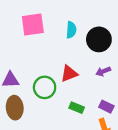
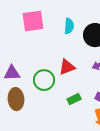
green rectangle: (77, 108) -> (74, 99), turned -48

